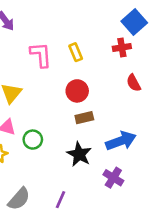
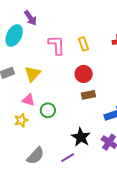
black star: (79, 154) -> (81, 137), moved
purple line: (61, 200) -> (68, 158), turned 32

